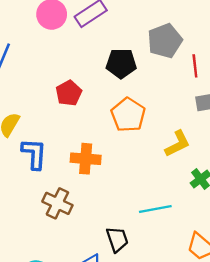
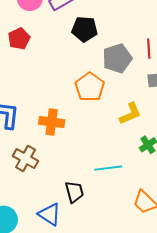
gray pentagon: (165, 41) -> (117, 58), moved
black pentagon: (121, 63) -> (85, 29), moved
red pentagon: (69, 93) -> (19, 39), moved

